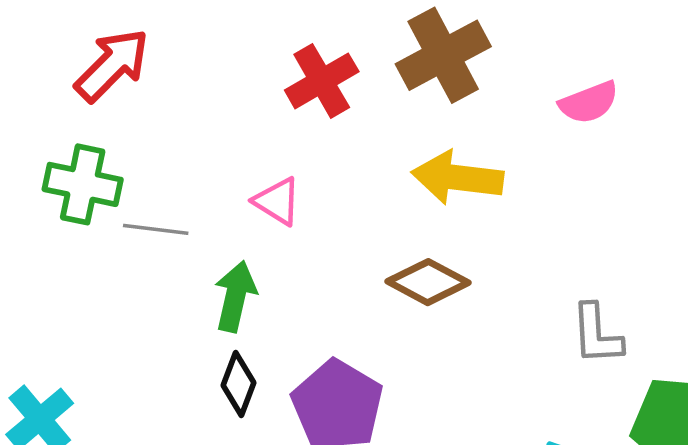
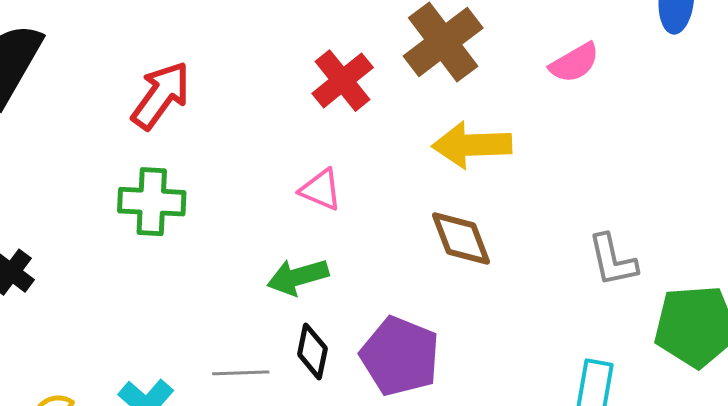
gray line: (156, 229) -> (241, 373), moved
brown diamond: (428, 282) -> (461, 238), turned 50
green arrow: (235, 296) -> (298, 277), turned -110

